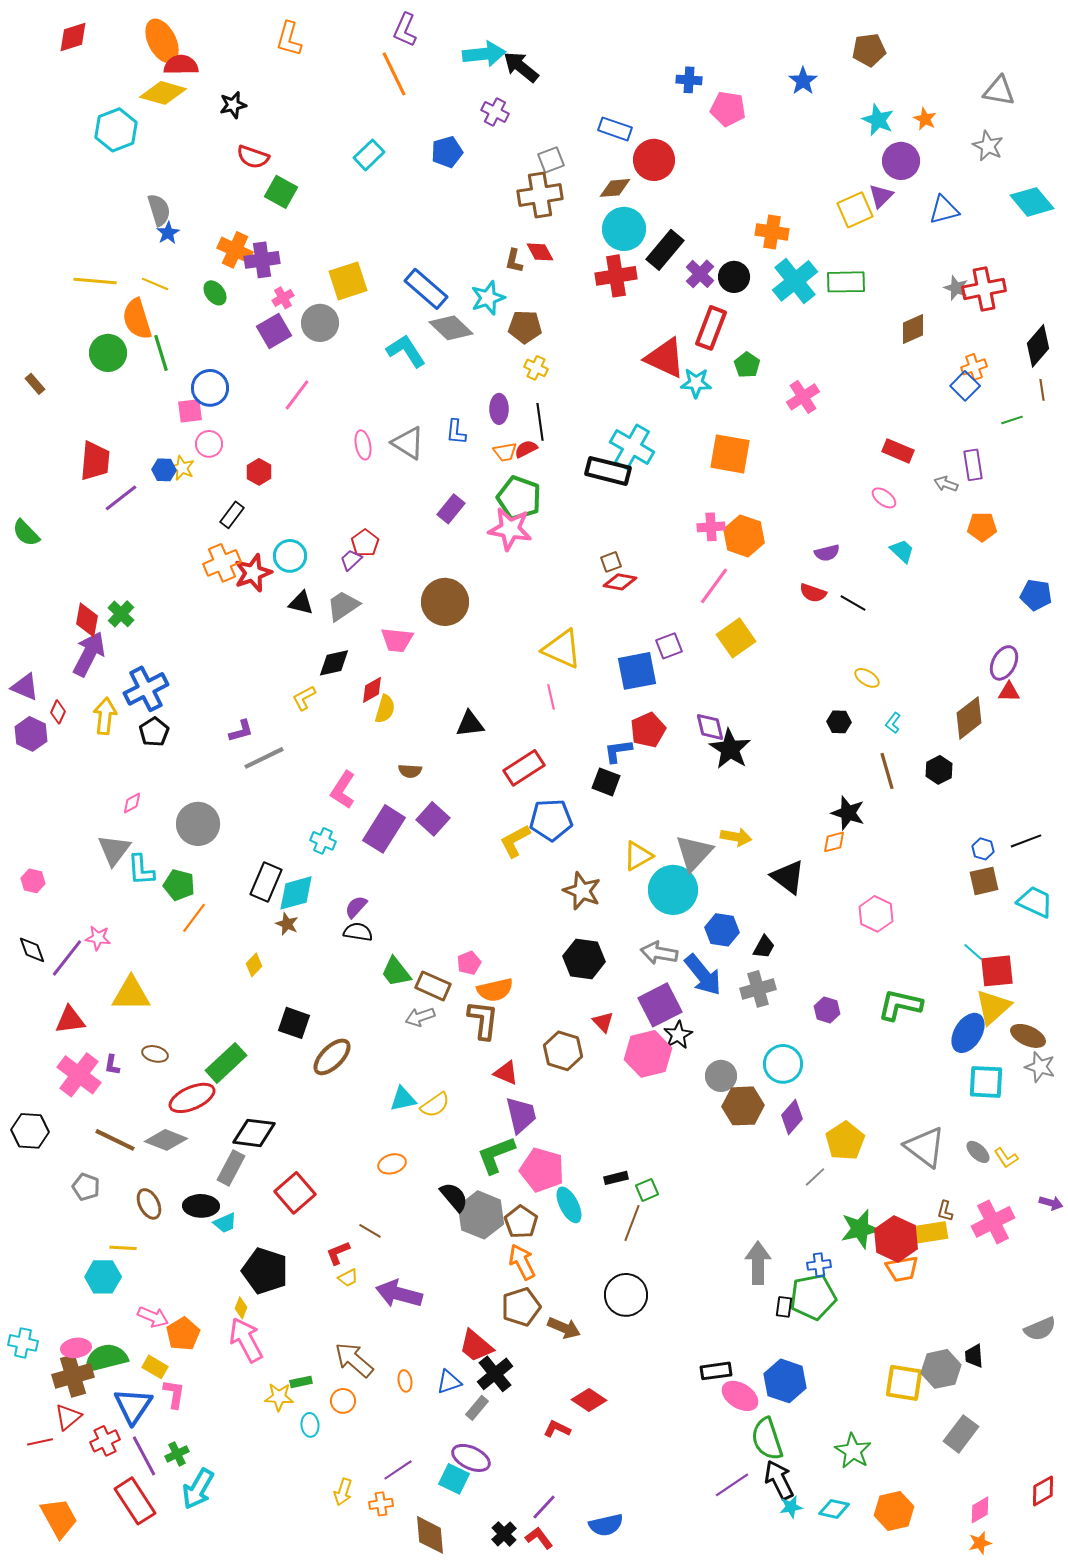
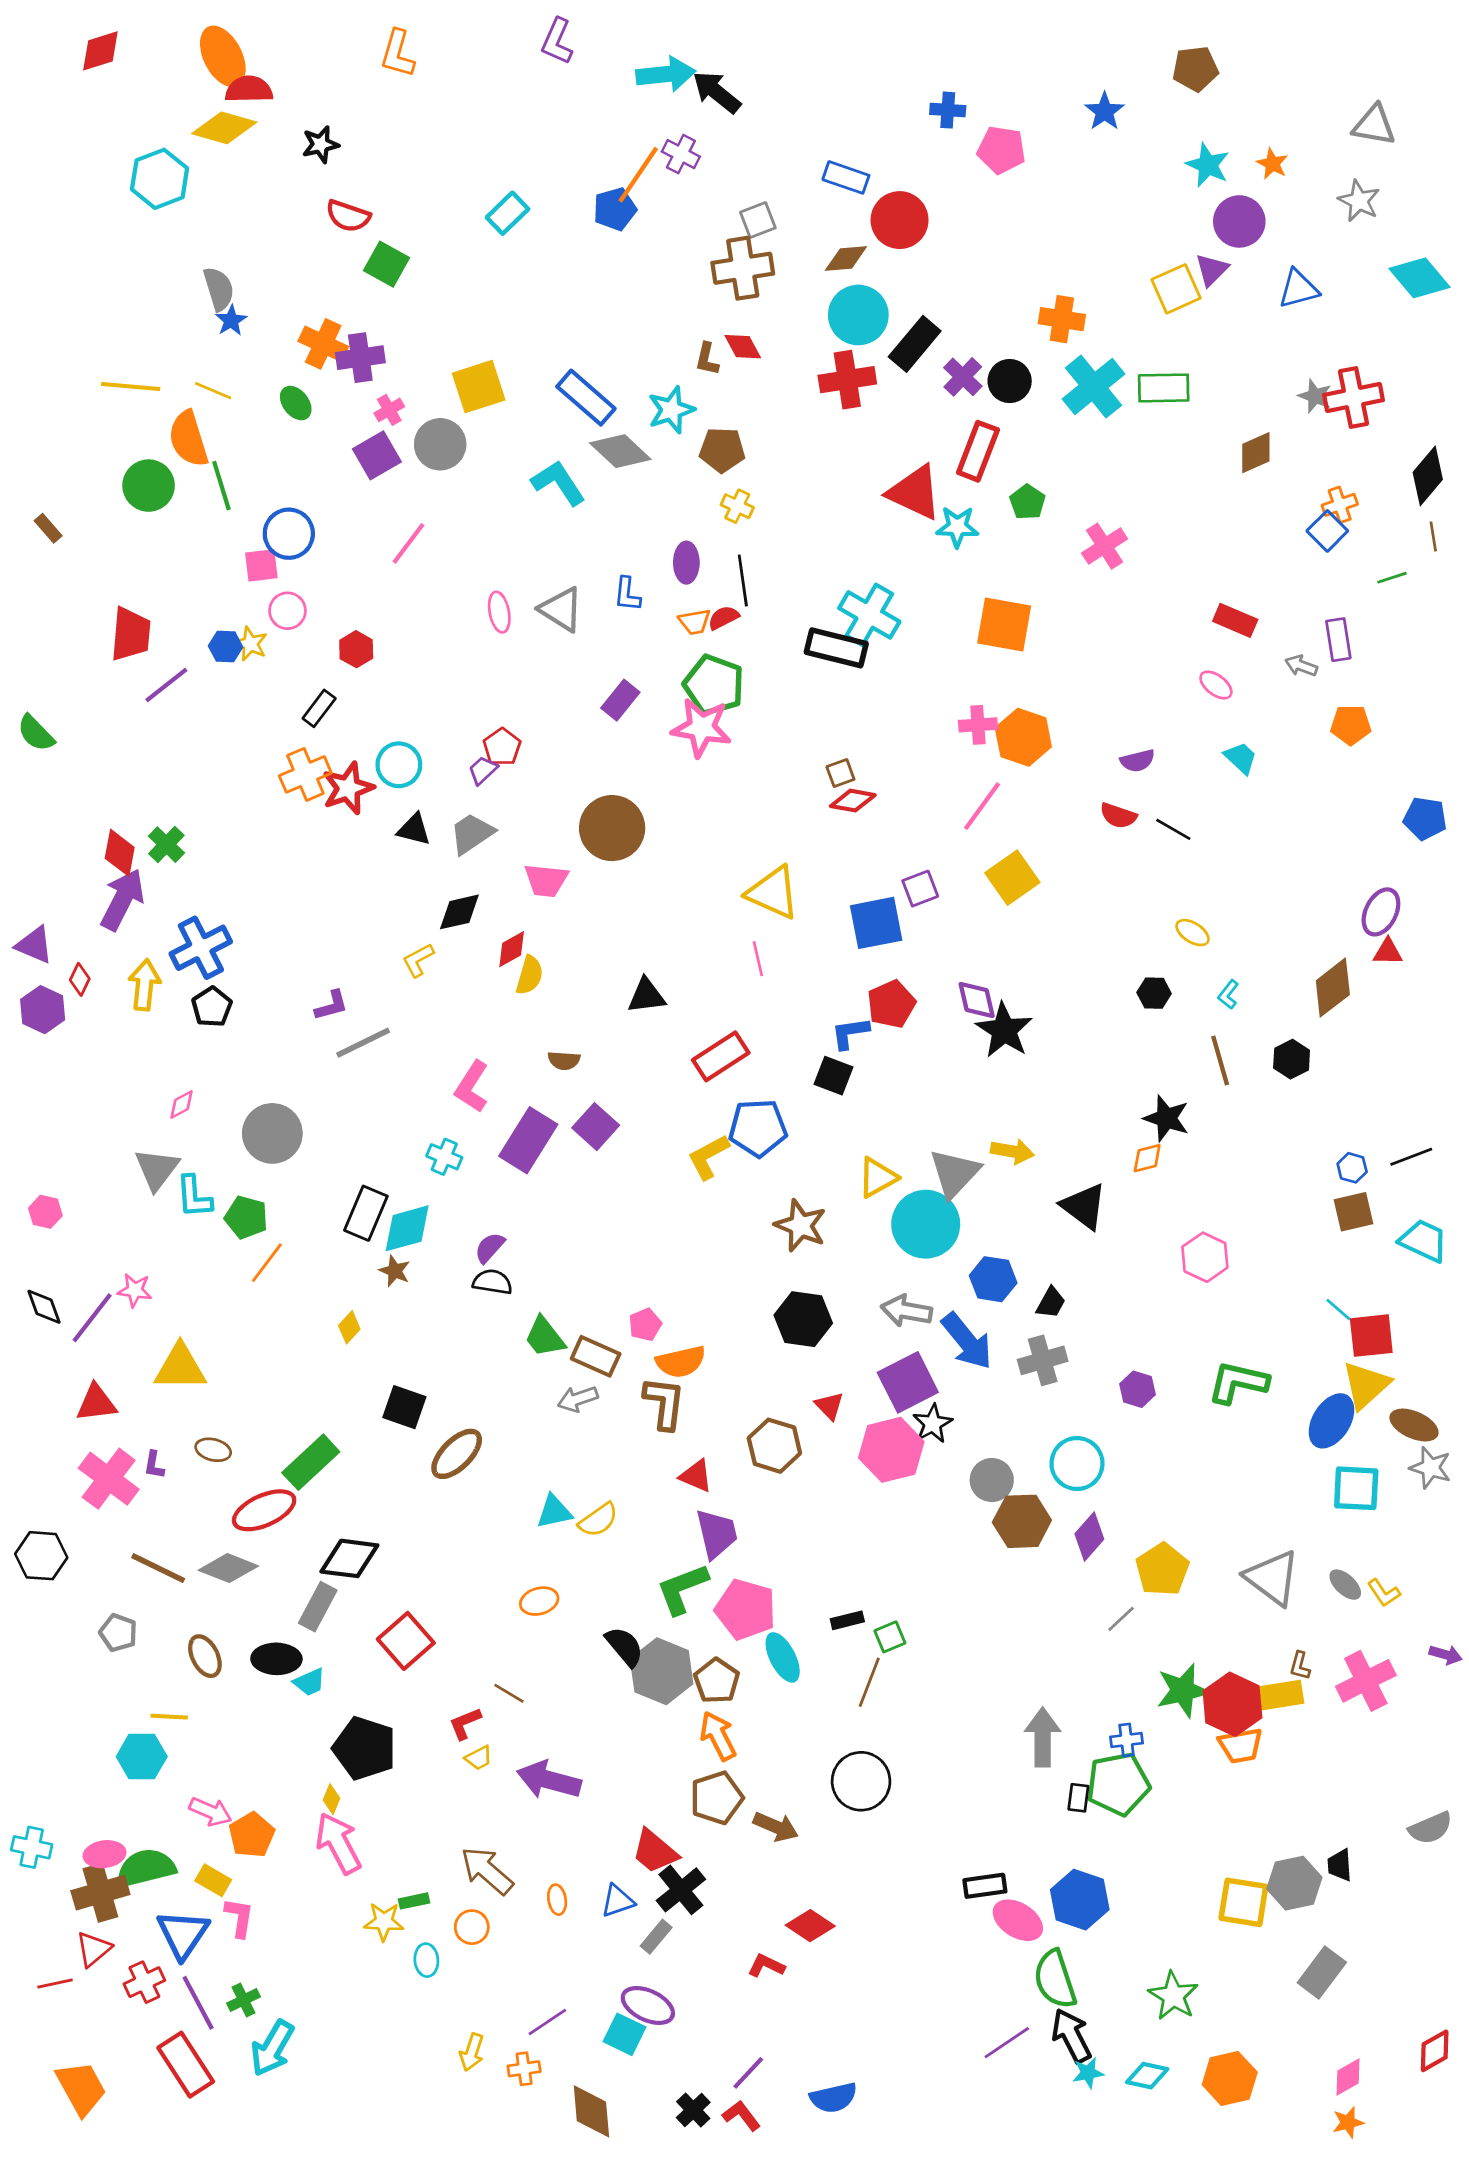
orange line: (394, 74) -> (638, 175), moved, turned 60

